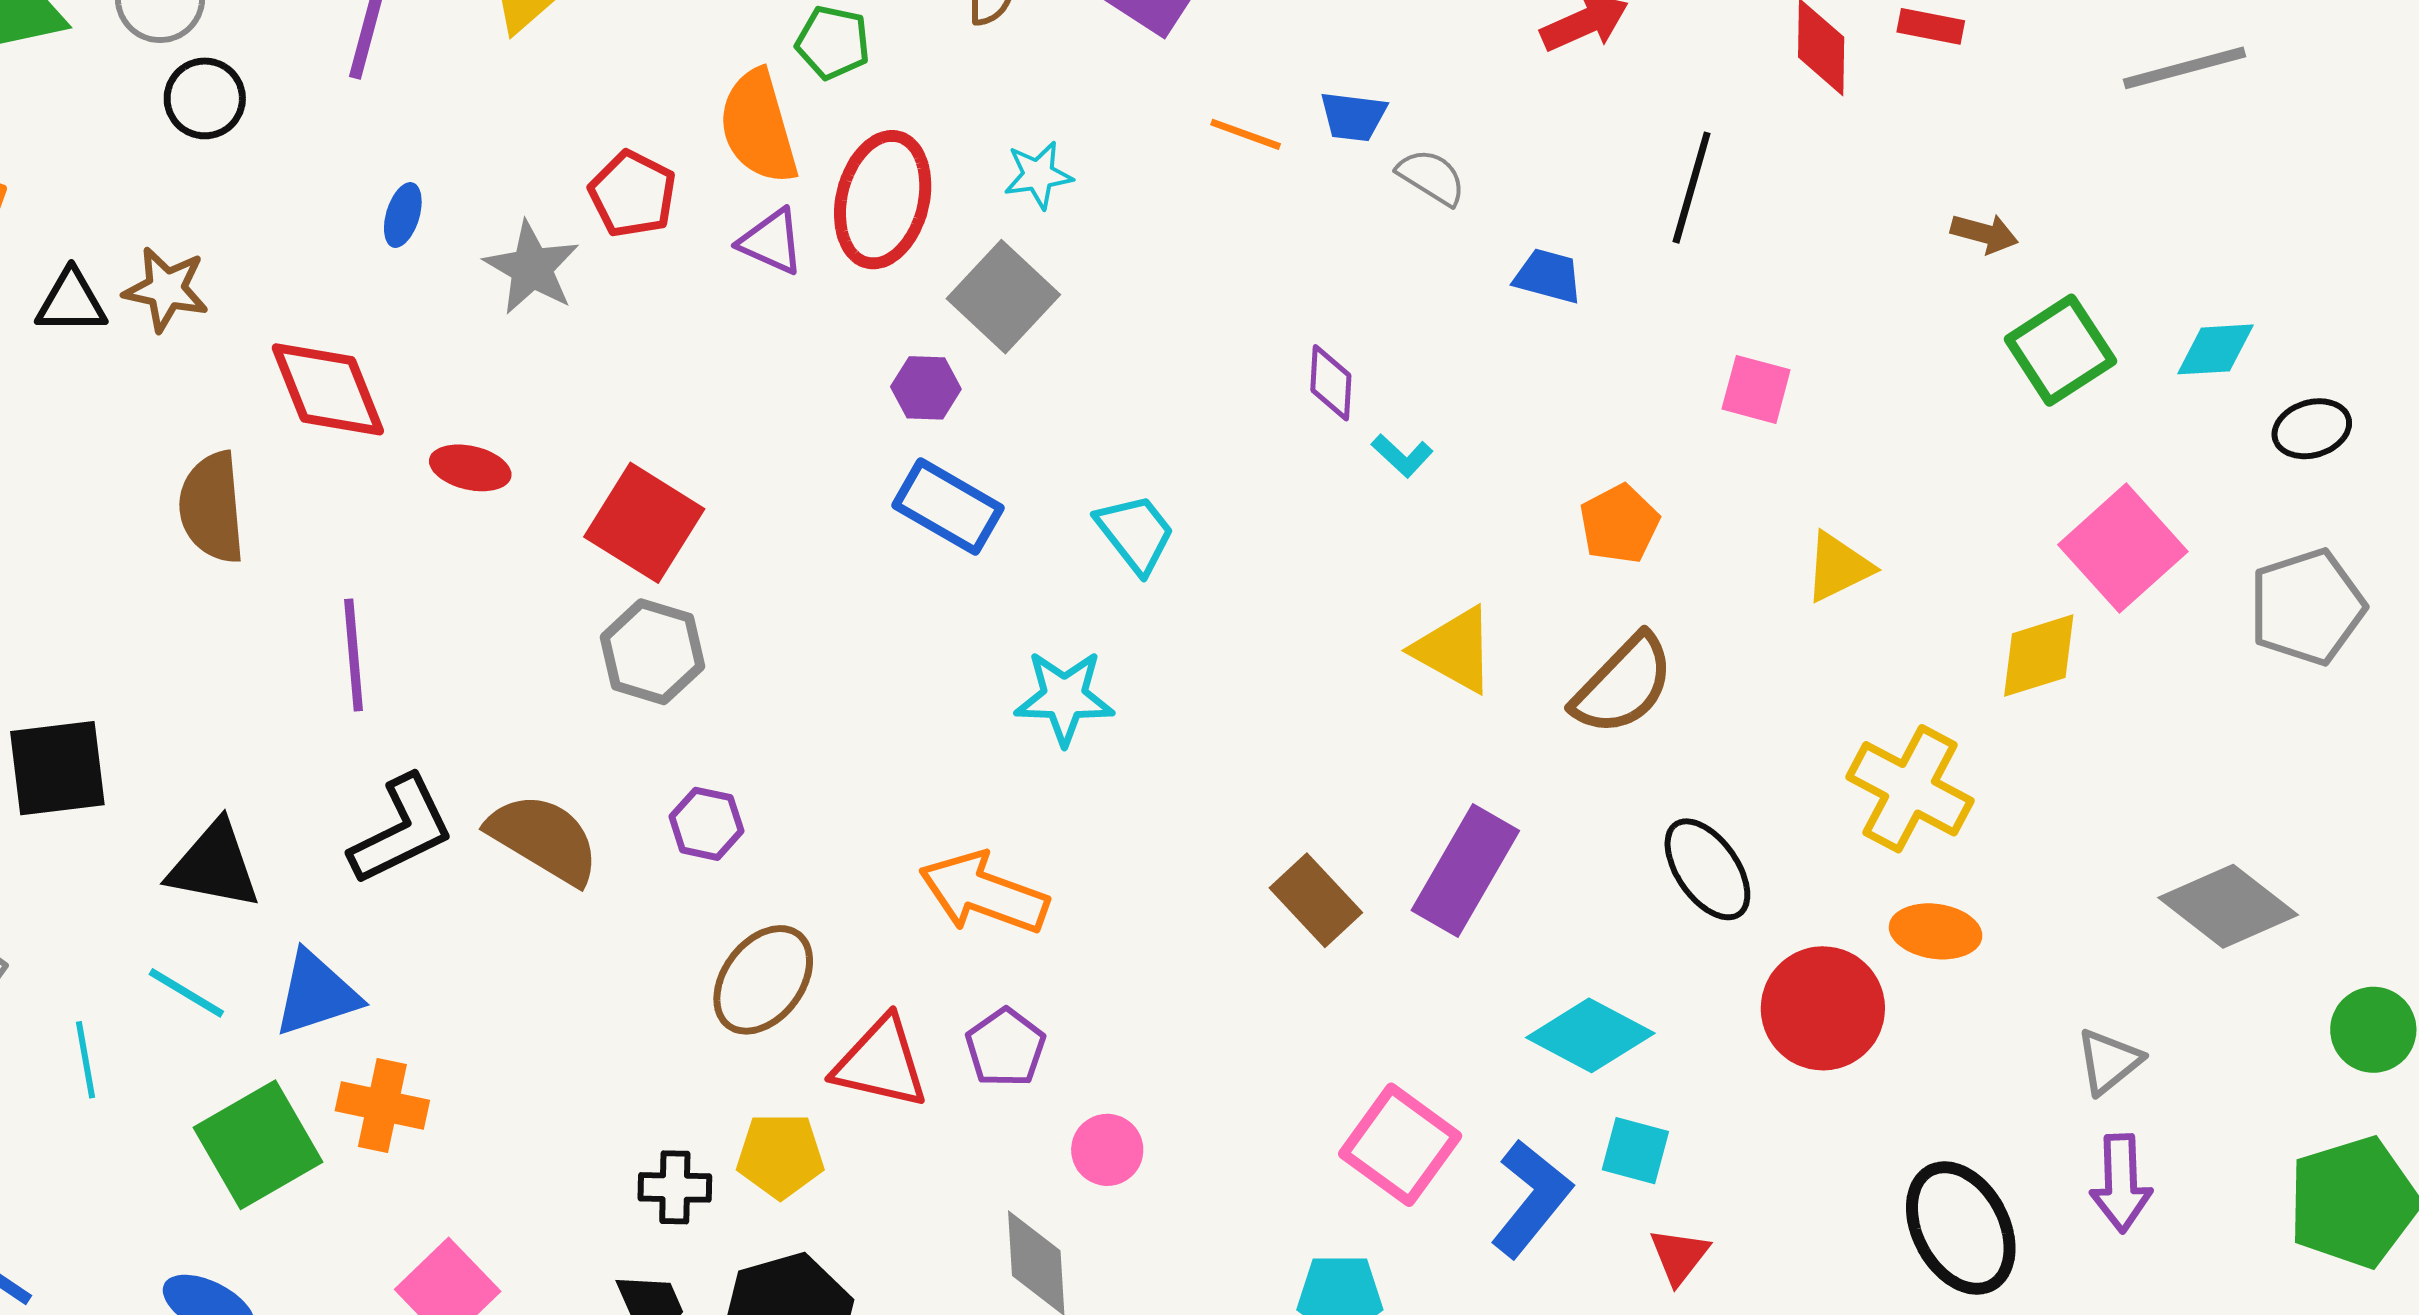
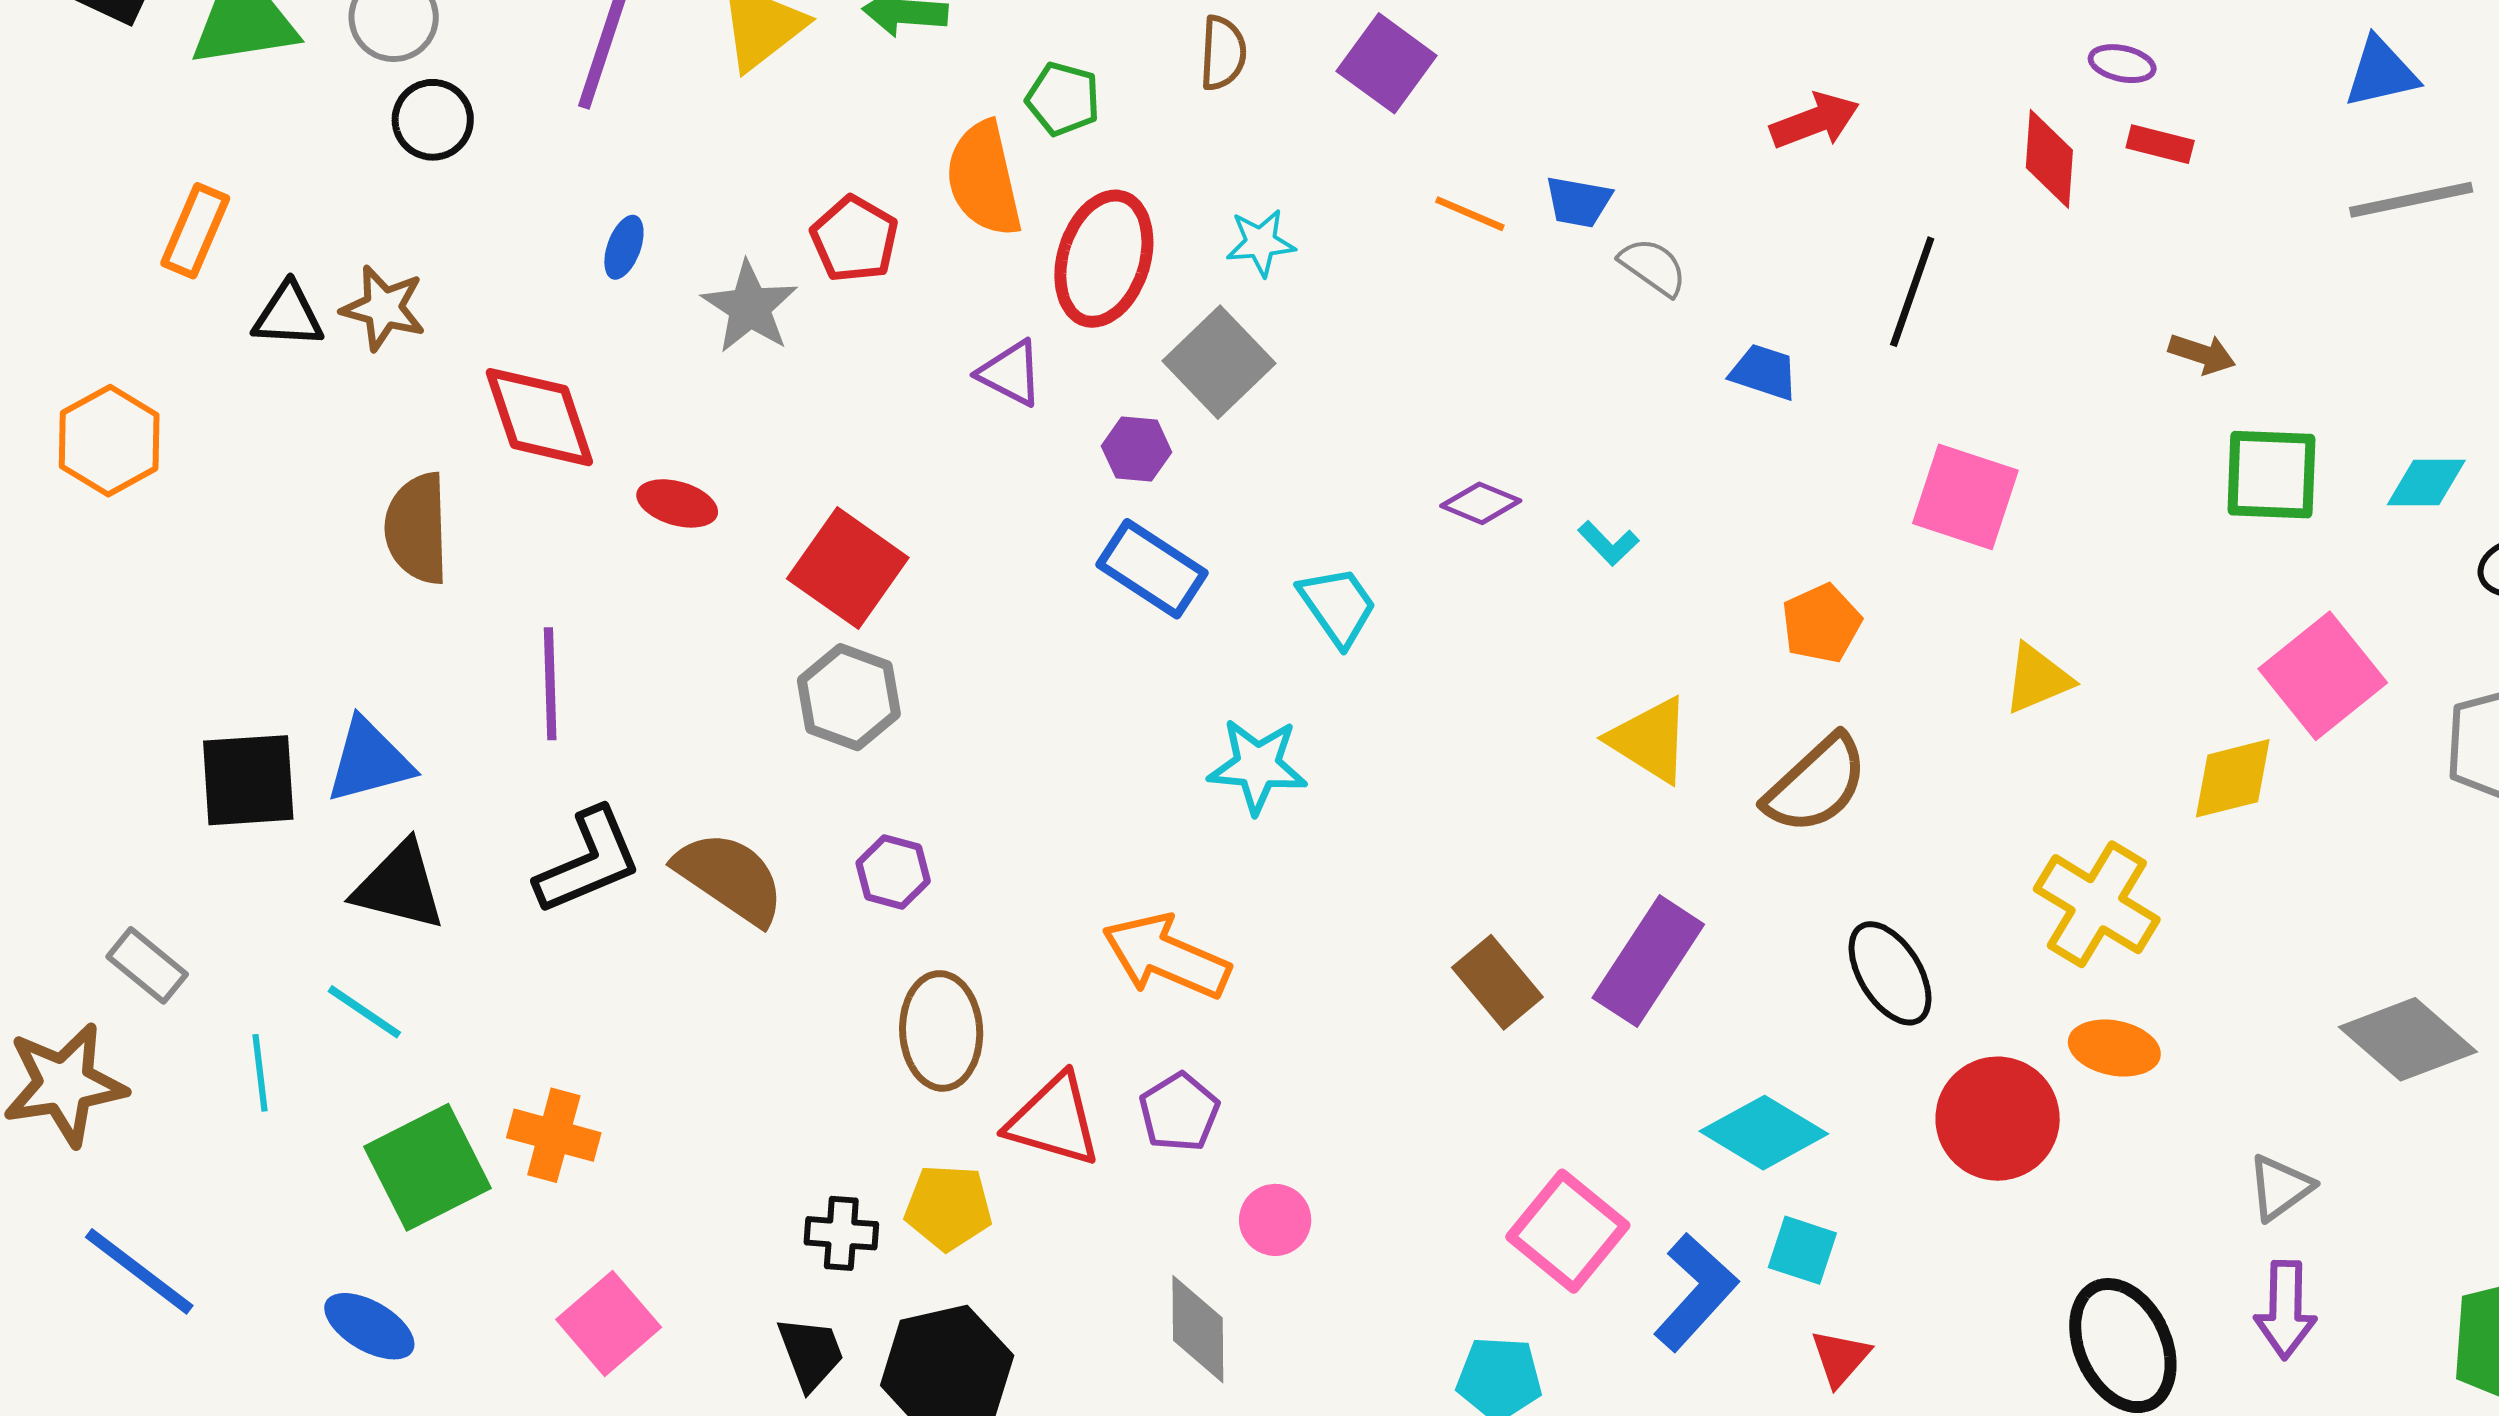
purple triangle: (771, 242) -> (1010, 373), moved
green square: (2060, 350) -> (2271, 475), turned 32
purple diamond: (1331, 383) -> (1481, 503), moved, turned -74
pink square: (1756, 389) -> (1965, 497), size x1.5
brown ellipse: (763, 980) -> (941, 1031), turned -43
blue triangle: (316, 994) -> (369, 761), moved

